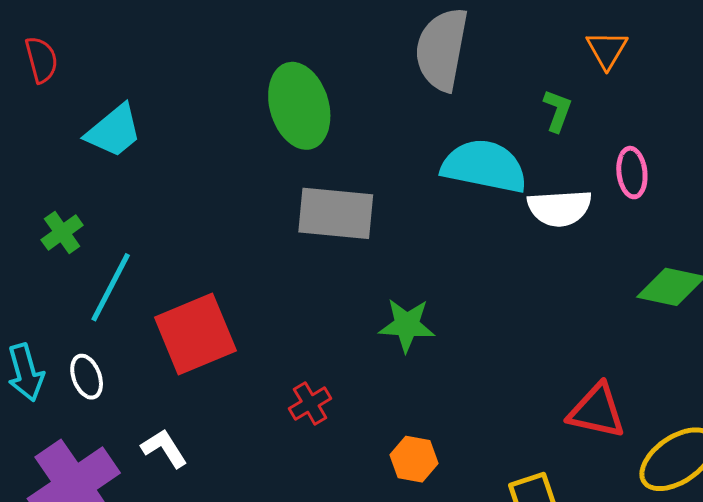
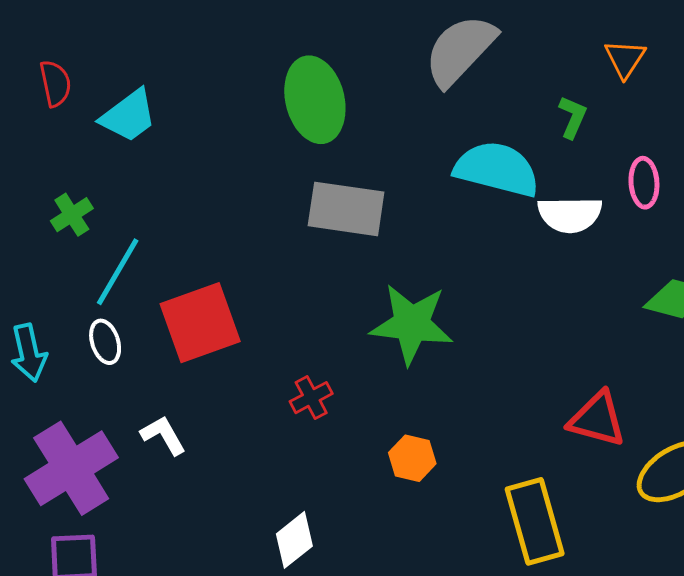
gray semicircle: (442, 49) -> (460, 50), turned 30
red semicircle: (41, 60) -> (55, 83), moved
green star: (407, 325) -> (412, 324), size x1.5
white ellipse: (87, 377) -> (105, 342), moved

